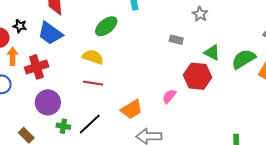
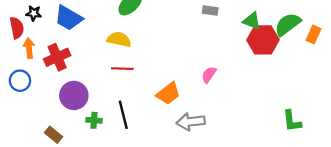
red hexagon: (197, 76) -> (263, 40), moved
black line: (90, 124) -> (123, 115), turned -55

